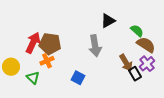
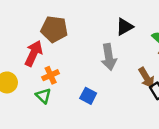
brown pentagon: (50, 44) -> (54, 29), moved
green triangle: (33, 78) -> (43, 96), moved

